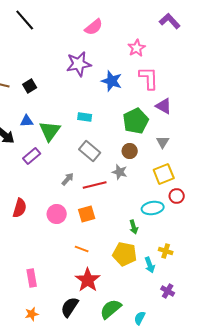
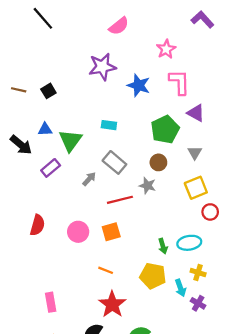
gray arrow: (68, 179) -> (89, 179), moved
cyan ellipse: (153, 208) -> (189, 243), moved
purple cross: (168, 291) -> (198, 303), moved

